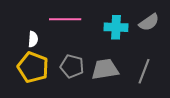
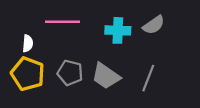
gray trapezoid: (105, 69) -> (106, 76), turned -136

